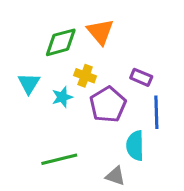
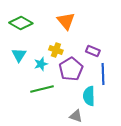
green diamond: (61, 42) -> (21, 23), moved, turned 45
green line: (59, 159) -> (42, 89), moved

